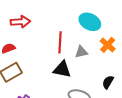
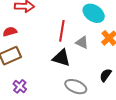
gray triangle: (81, 52) -> (82, 42), turned 32

